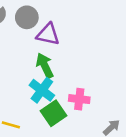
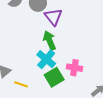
purple triangle: (48, 34) -> (53, 17), turned 36

